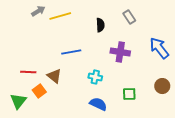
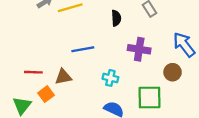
brown triangle: (54, 76) -> (63, 77), turned -49
brown circle: (162, 86) -> (173, 72), moved
green square: (129, 94) -> (150, 98), size x1.6

